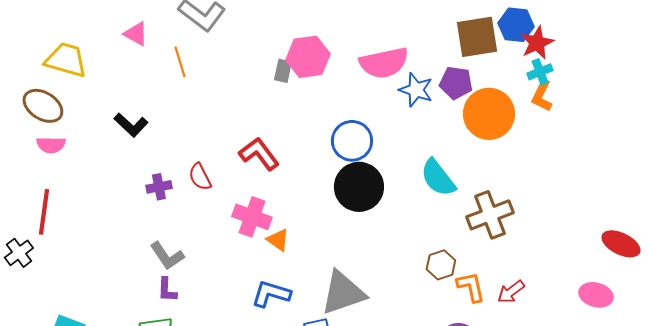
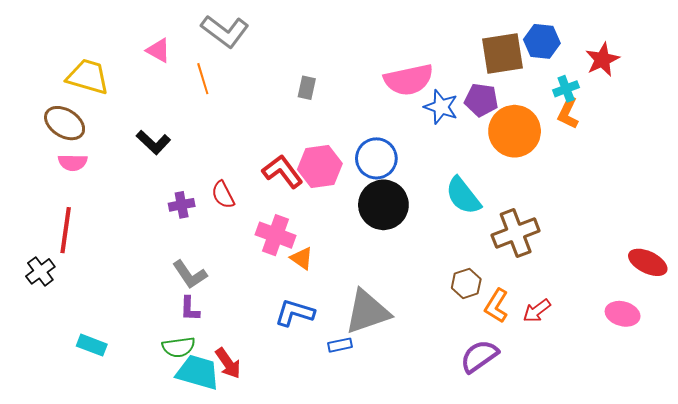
red star: (537, 43) -> (602, 60), moved
pink hexagon: (308, 57) -> (320, 166), moved
orange L-shape: (471, 287) -> (496, 306), turned -136

